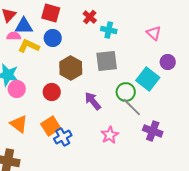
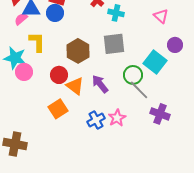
pink semicircle: (14, 36) -> (21, 19), turned -40
blue circle: (53, 38) -> (55, 13), moved
yellow L-shape: (29, 46) -> (37, 42), moved, turned 65
orange triangle: (19, 124) -> (75, 86), moved
blue cross: (63, 137) -> (96, 120), moved

